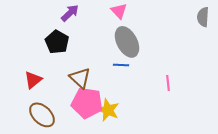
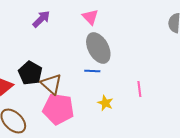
black pentagon: (57, 42) -> (30, 73), moved
yellow star: (108, 110) -> (105, 103), moved, size x0.7

